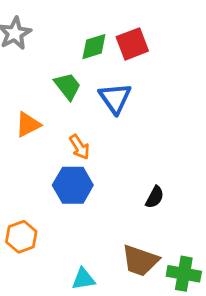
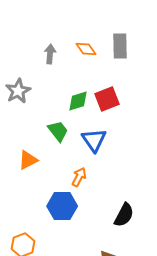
orange arrow: (79, 147) -> (79, 177), moved, turned -120
black semicircle: (155, 197) -> (124, 215), size x1.4

